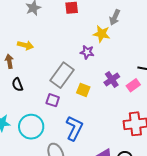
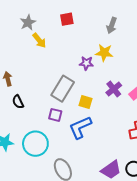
yellow star: (102, 34) -> (104, 53), moved
yellow arrow: (25, 45) -> (39, 40), moved, turned 42
blue L-shape: (74, 128) -> (80, 127), moved, turned -135

